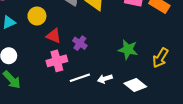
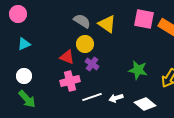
yellow circle: (37, 16) -> (85, 44), moved

